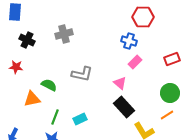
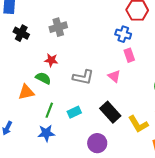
pink rectangle: (135, 62) -> (129, 55), turned -64
red star: (16, 67) -> (51, 60), moved
gray L-shape: (82, 74) -> (83, 77), moved
black rectangle: (124, 107) -> (110, 112), moved

